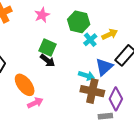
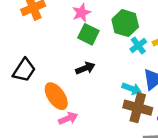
green square: (48, 48) -> (88, 34), moved
black arrow: (48, 61) -> (85, 68), turned -63

